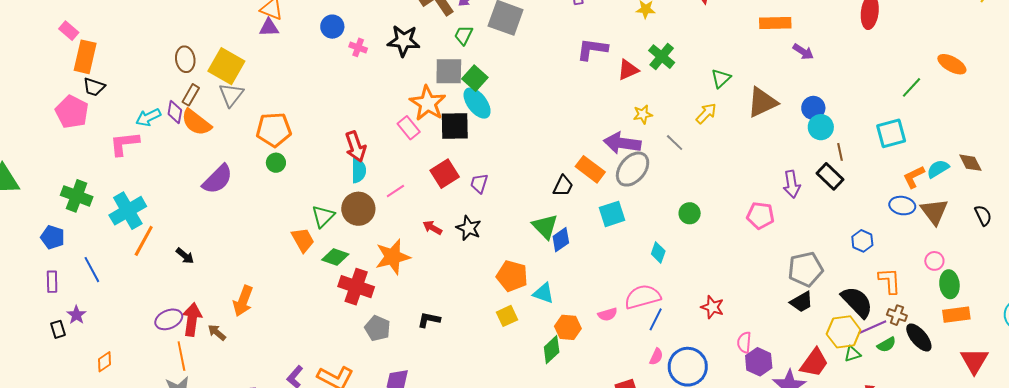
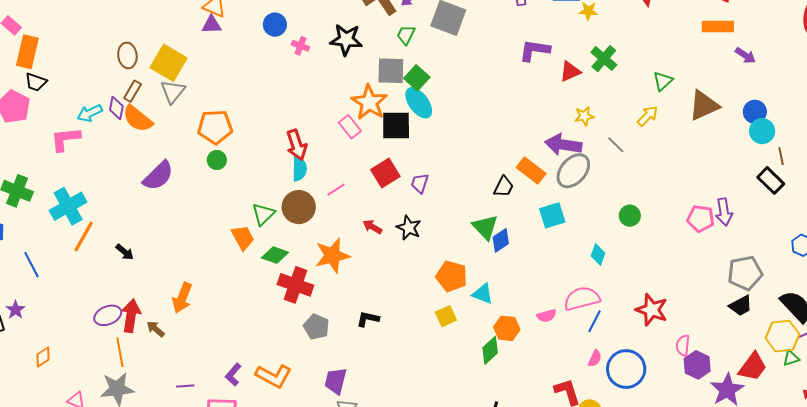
purple arrow: (792, 184) -> (724, 212), moved
red star: (712, 307) -> (652, 310), size x1.4

